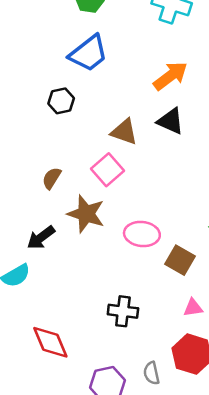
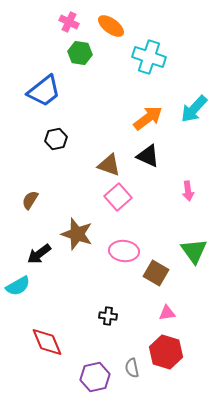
blue trapezoid: (88, 53) -> (44, 91), moved
pink square: (107, 170) -> (118, 197), moved
brown semicircle: (52, 178) -> (30, 200), moved
black cross: (123, 311) -> (108, 316), size x0.7

